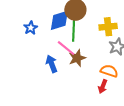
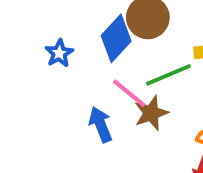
blue diamond: (59, 20) -> (116, 38), turned -30
green line: (74, 30) -> (169, 75), moved, turned 65

